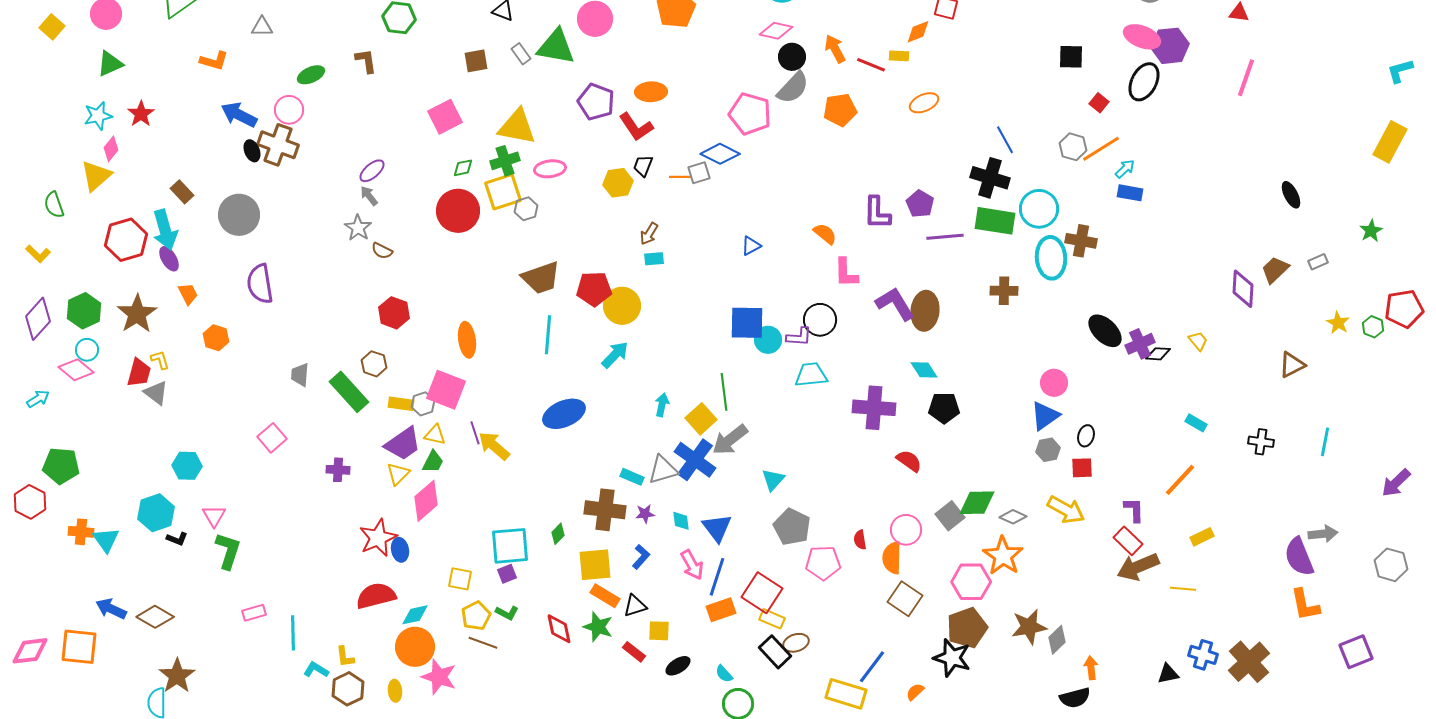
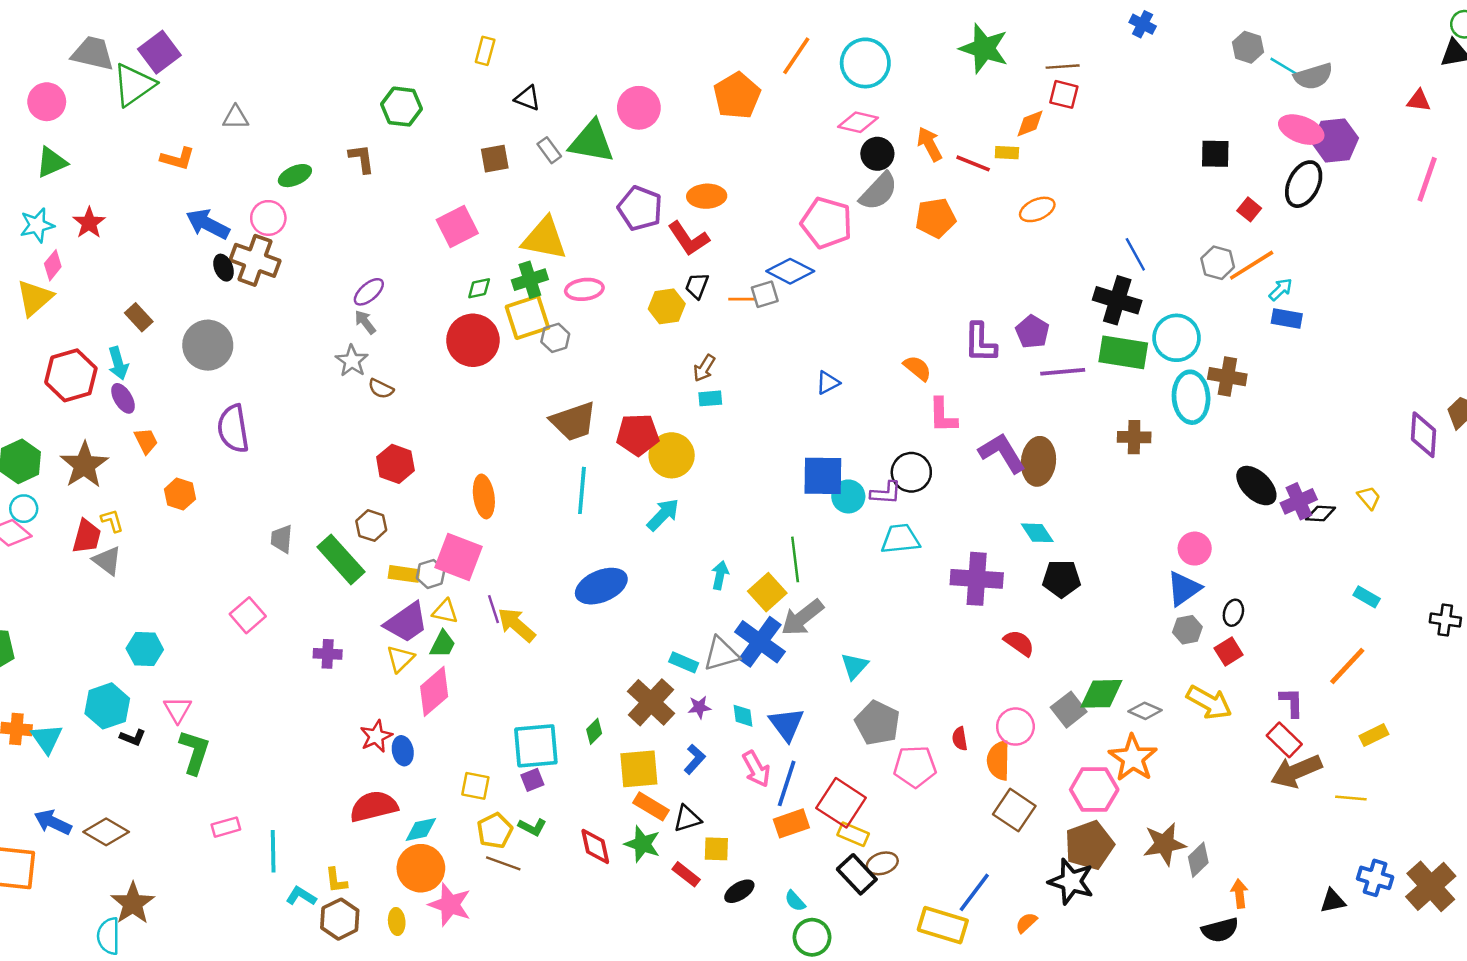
cyan arrow: (165, 230) -> (118, 363), size x0.7
red square: (1082, 468) -> (1229, 651), turned -30
brown cross: (605, 510) -> (651, 702), turned 36
red star: (378, 538) -> (376, 736), size x0.7

